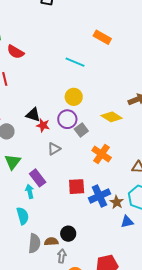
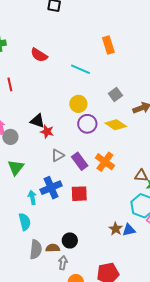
orange rectangle: (102, 37) -> (108, 45), turned 42
red semicircle: (15, 52) -> (39, 55), moved
purple circle: (67, 119) -> (87, 124), moved
gray square: (81, 130) -> (115, 94), moved
purple rectangle: (38, 178) -> (80, 161), moved
blue cross: (99, 196) -> (51, 188), moved
brown star: (117, 202) -> (116, 229), moved

